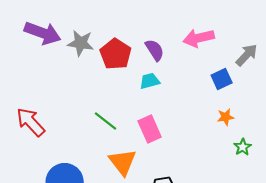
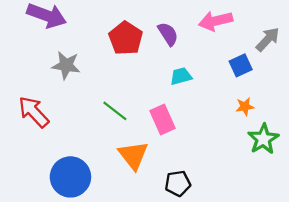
gray star: (81, 43) -> (66, 65), moved
cyan trapezoid: (150, 81) -> (181, 76), moved
green star: (243, 147) -> (263, 139), size x1.6

